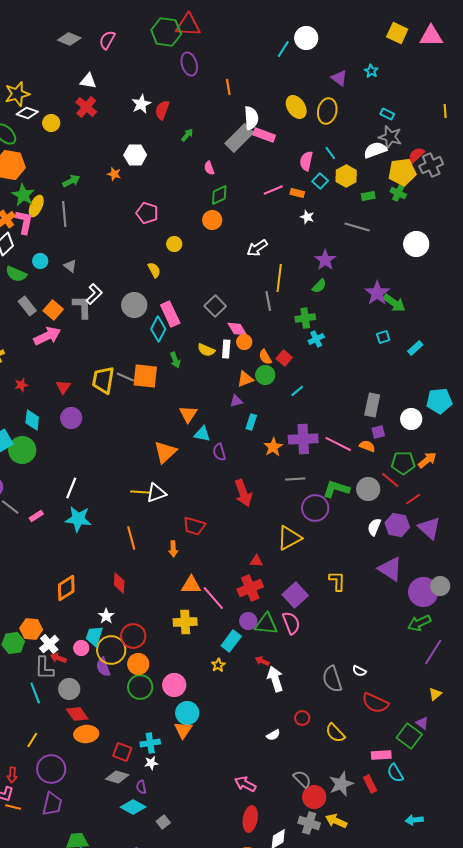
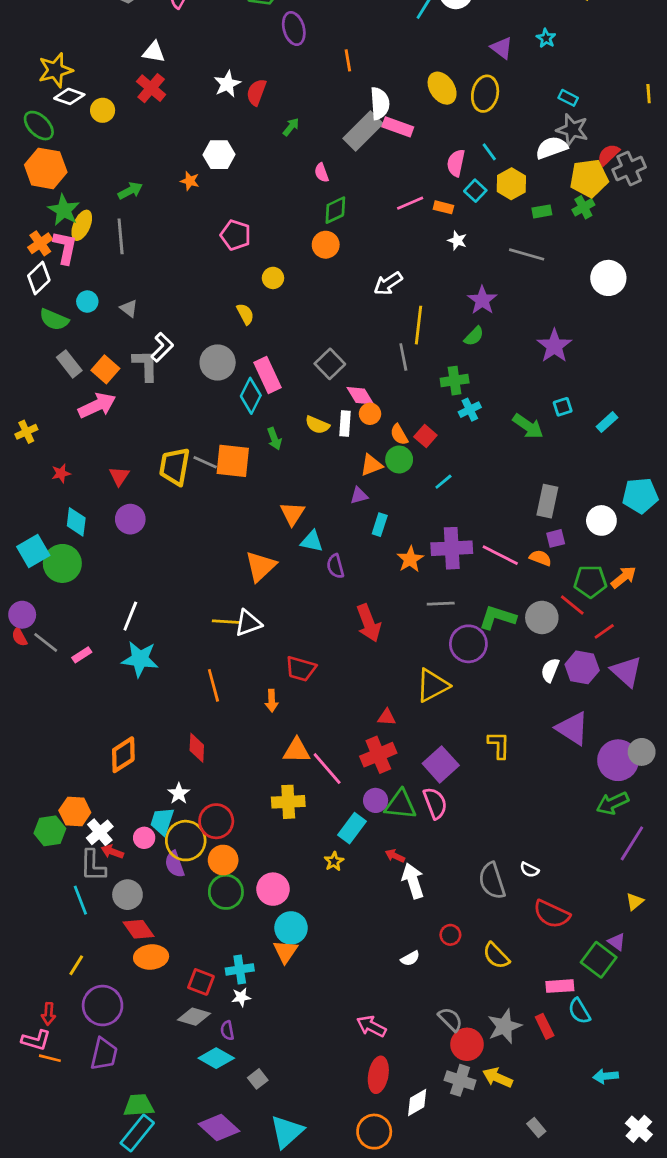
green cross: (398, 193) -> (583, 207), turned 35
green arrow: (394, 303) -> (528, 426), moved

